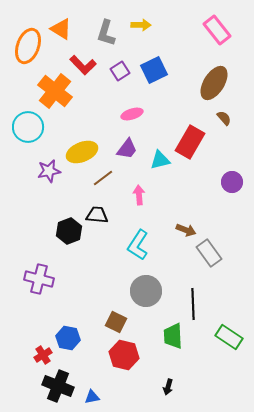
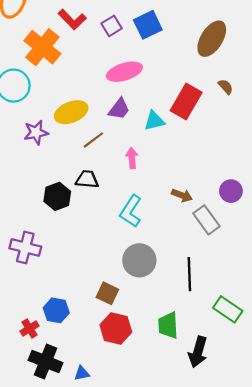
pink ellipse: (132, 114) -> (124, 72), size x1.5
brown semicircle: (224, 118) -> (226, 87), moved
purple circle: (232, 182) -> (231, 191), moved
green trapezoid: (173, 336) -> (168, 325), moved
black arrow: (168, 387) -> (198, 352), moved, size x1.8

